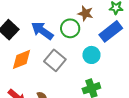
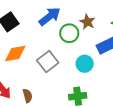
blue arrow: (42, 31) -> (50, 16), moved, turned 95

